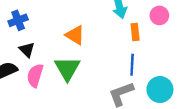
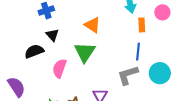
pink semicircle: (35, 75) -> (59, 68), moved

